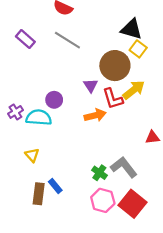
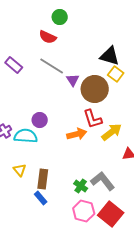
purple triangle: (91, 85) -> (73, 80), moved
yellow arrow: (134, 90) -> (112, 132), moved
brown rectangle: (39, 194) -> (43, 179), moved

